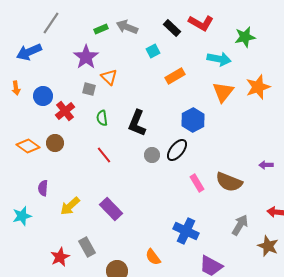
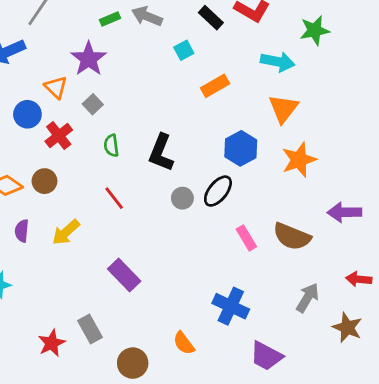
orange triangle: (109, 77) -> (56, 87), moved
orange star: (258, 87) -> (299, 160), moved
gray square: (89, 89) -> (93, 104), turned 32
purple arrow: (266, 165) -> (344, 212), size x1.6
purple semicircle: (43, 188) -> (22, 231), moved
yellow arrow: (70, 206) -> (66, 232), moved

